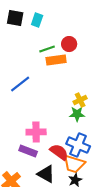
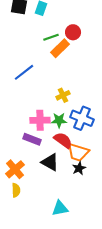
orange rectangle: (56, 60) -> (60, 48), turned -36
yellow cross: (80, 100) -> (63, 95), moved
green star: (77, 114) -> (59, 120), moved
blue cross: (78, 145) -> (82, 118), moved

